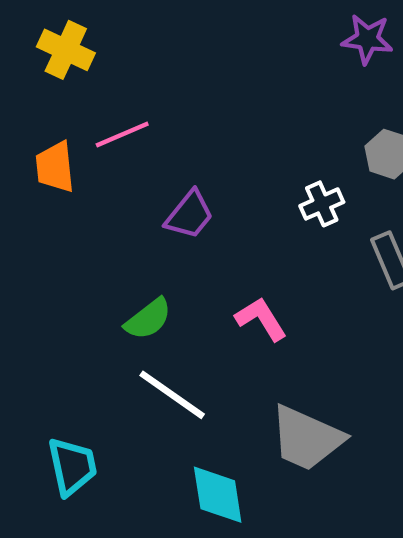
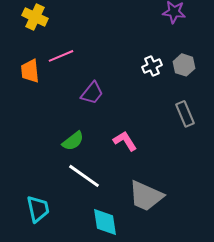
white cross: (322, 204) -> (152, 66), moved

